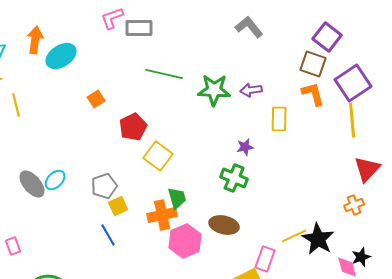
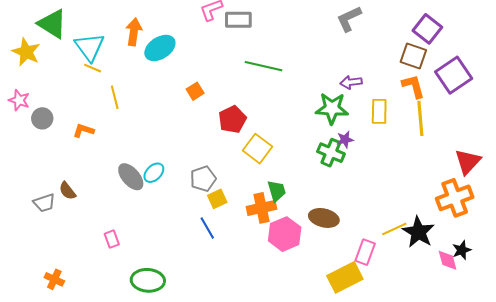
gray L-shape: (249, 27) -> (349, 19), turned -76
green star: (214, 90) -> (332, 108), moved
yellow line: (352, 120) -> (420, 118), moved
green cross: (234, 178) -> (331, 153), moved
orange cross: (354, 205) -> (455, 198), size x1.8

